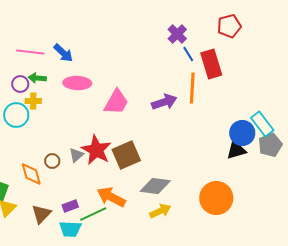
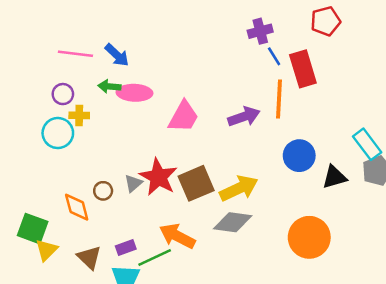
purple cross: (177, 34) -> (260, 31), turned 30
green arrow: (37, 78) -> (109, 86), moved
blue circle: (242, 133) -> (299, 156), moved
yellow arrow: (160, 211) -> (239, 188), moved, size x1.4
brown triangle: (41, 214) -> (89, 257), turned -30

